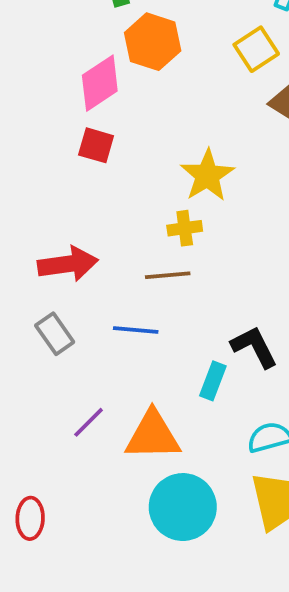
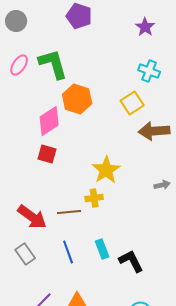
red arrow: (68, 264) -> (32, 217), turned 44
brown line: (168, 275) -> (69, 212), moved
blue line: (136, 330) -> (68, 252), turned 65
cyan rectangle: (213, 381) -> (102, 249), moved, turned -42

